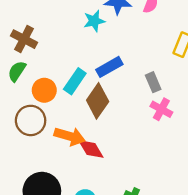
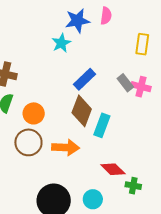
cyan rectangle: (75, 81) -> (102, 125), moved
pink cross: (161, 109) -> (141, 87), moved
red diamond: (91, 149) -> (113, 169), moved

